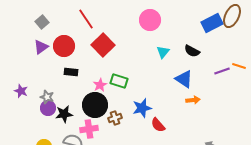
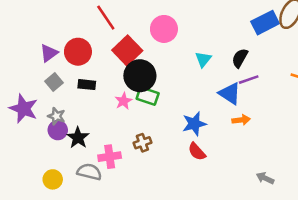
pink circle: (150, 20) -> (164, 29), moved
gray square: (42, 22) -> (54, 82), moved
black semicircle: (192, 51) -> (240, 58), turned 91
purple line: (222, 71) -> (249, 80), moved
purple star: (21, 91) -> (24, 109), size x1.6
black circle: (95, 105) -> (140, 76), moved
blue star: (142, 108) -> (194, 124), moved
black star: (64, 114) -> (78, 138), turned -30

